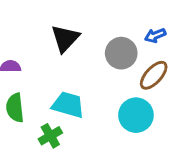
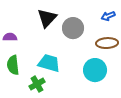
gray circle: (121, 53) -> (73, 28), moved
brown ellipse: (154, 75) -> (107, 43), turned 45

